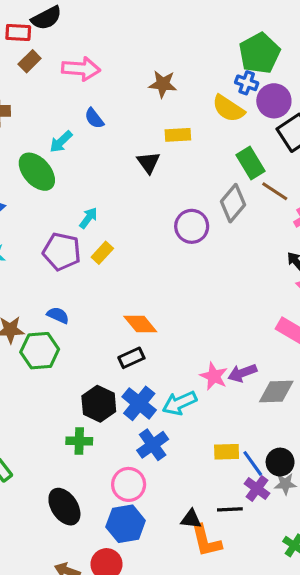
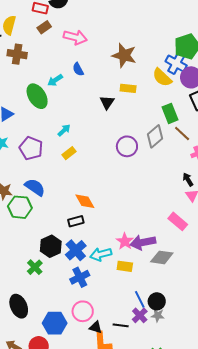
blue cross: (247, 83) -> (176, 63), size x1.5
brown star: (163, 84) -> (124, 55), size x1.4
purple pentagon: (62, 252) -> (31, 148), moved
blue semicircle: (58, 315) -> (35, 187), size x1.5
purple arrow: (242, 373) -> (143, 242), size x1.4
green cross: (79, 441) -> (35, 267), turned 35
yellow rectangle: (227, 452) -> (125, 266), moved
pink circle: (129, 484) -> (83, 311), moved

